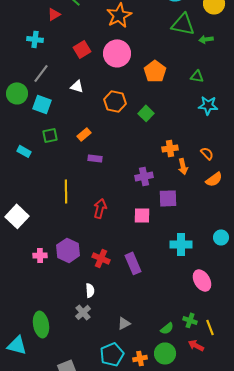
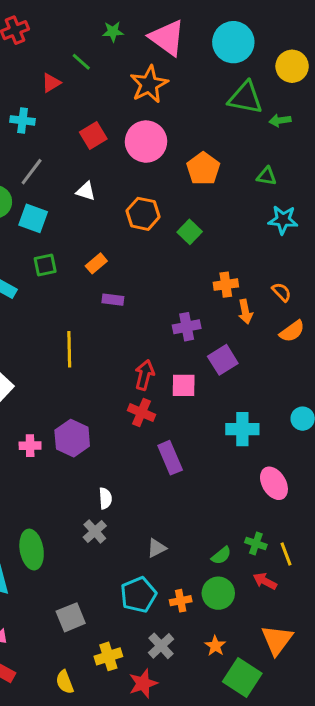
purple square: (168, 198) -> (223, 360), turned -30
red arrow: (100, 208) -> (144, 375), moved
red cross: (101, 258) -> (141, 413), moved

